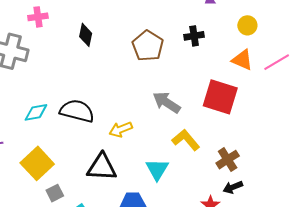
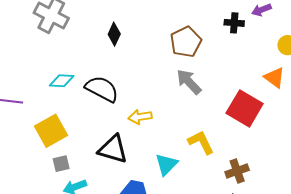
black diamond: (86, 35) -> (114, 34), moved
black cross: (194, 36) -> (234, 23), moved
gray arrow: (167, 102) -> (189, 82), moved

